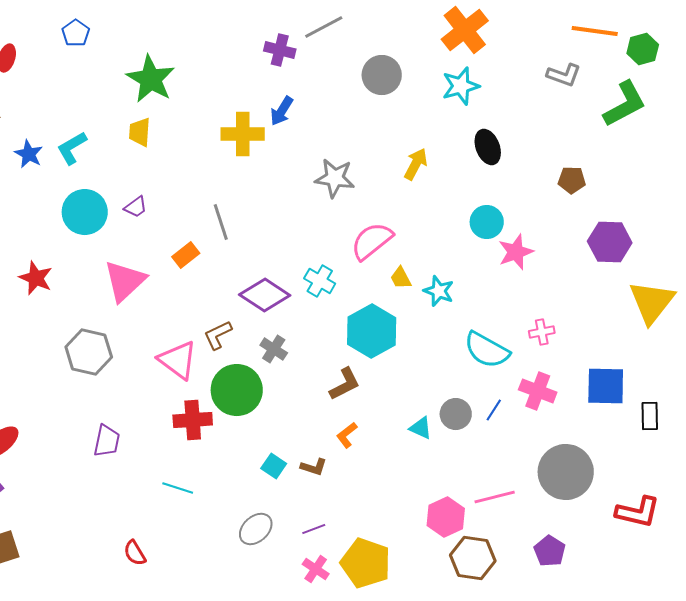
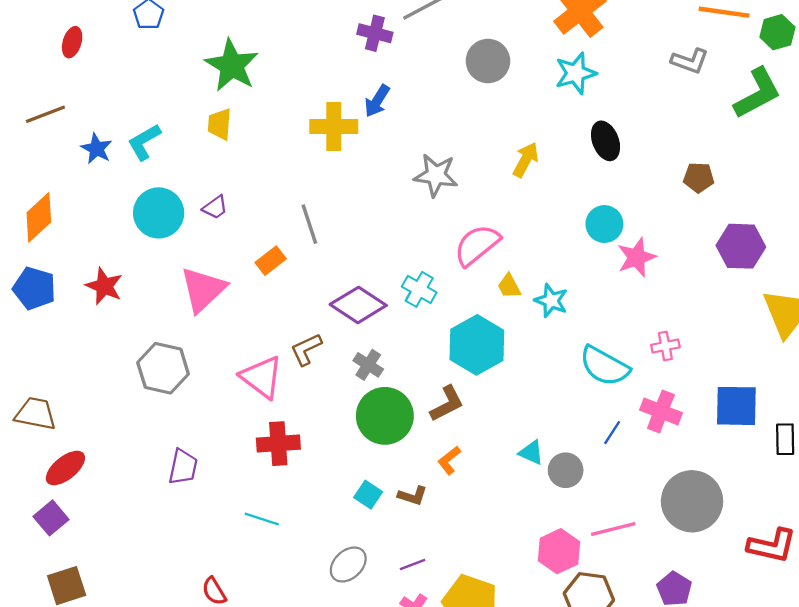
green circle: (237, 390) -> (385, 416), moved
gray circle: (456, 414) -> (566, 470), moved

